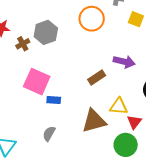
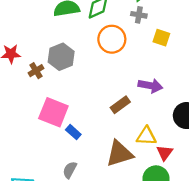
blue rectangle: (54, 100) -> (73, 132), turned 40

